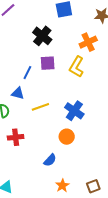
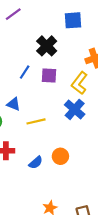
blue line: (27, 73) -> (25, 72), moved
blue cross: (74, 111) -> (75, 109), moved
blue semicircle: (50, 160) -> (36, 163), moved

